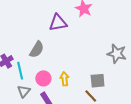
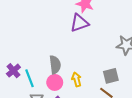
purple triangle: (58, 23) -> (79, 23), moved
gray semicircle: (37, 49) -> (55, 65), moved, turned -30

